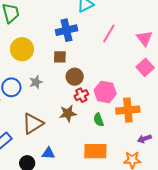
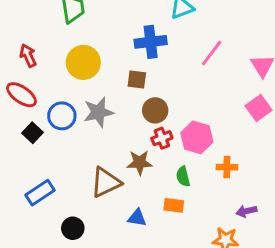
gray star: (36, 82) -> (98, 112), size x1.5
orange cross: (128, 110) -> (227, 167), size x0.6
brown triangle: (33, 124) -> (106, 182), moved
orange rectangle: (95, 151) -> (174, 205), moved, size x0.6
blue triangle: (48, 153) -> (137, 218), moved

